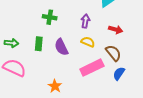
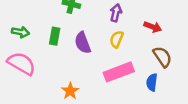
yellow semicircle: (88, 42) -> (117, 39), turned -96
brown semicircle: (113, 53) -> (162, 57), moved
blue semicircle: (119, 73) -> (152, 82), turned -32

